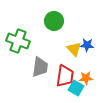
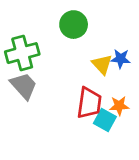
green cross: (18, 41) -> (22, 53), turned -35
gray trapezoid: (40, 67) -> (24, 86), moved, turned -50

